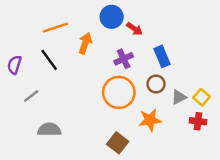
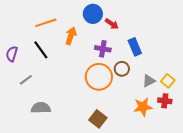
purple cross: (124, 59) -> (103, 49), turned 35
brown circle: (156, 84) -> (122, 69), moved
orange star: (150, 120) -> (143, 107), moved

